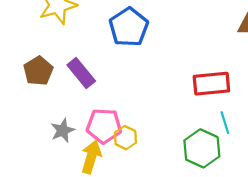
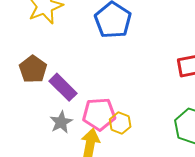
purple rectangle: (81, 73) -> (63, 87), moved

